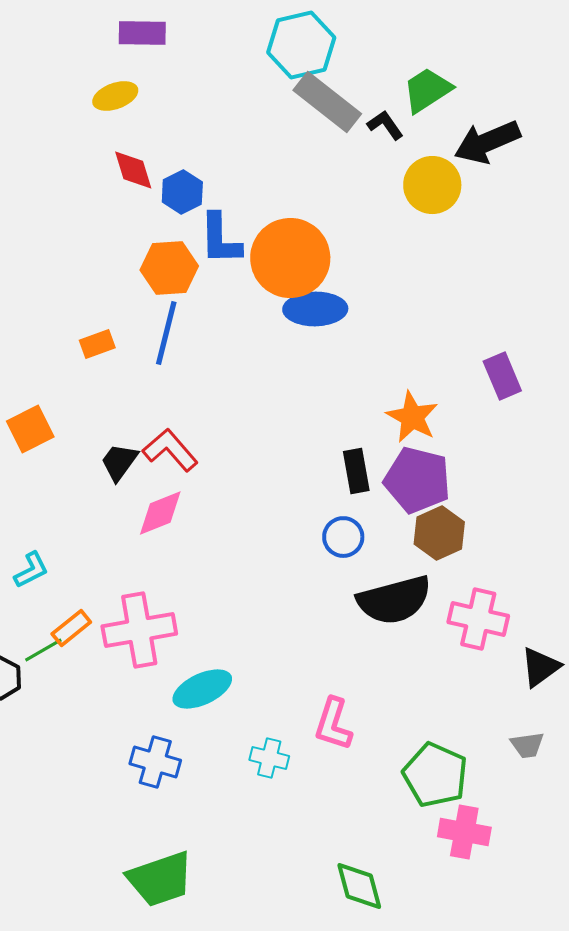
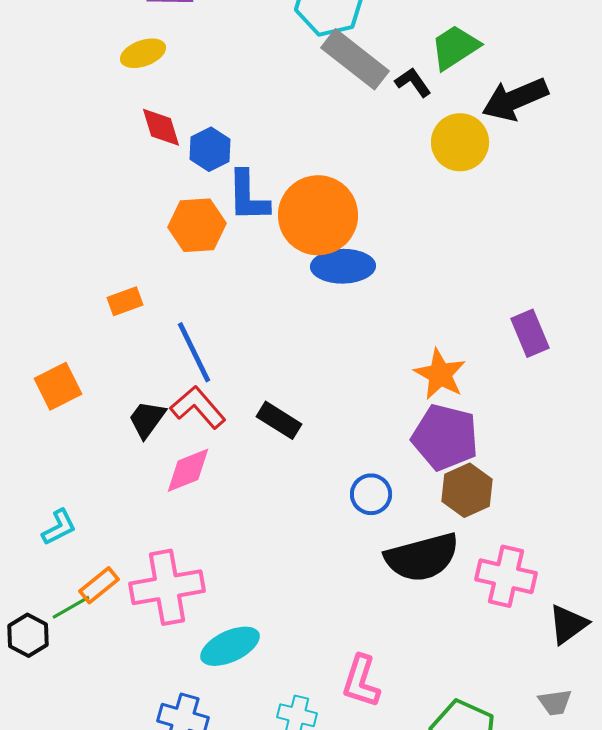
blue line: (166, 333) -> (194, 352), moved, turned -40
black rectangle: (356, 471) -> (279, 420), moved, turned -48

